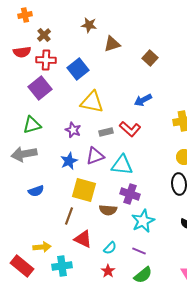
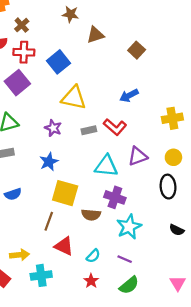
purple triangle: (95, 156) -> (138, 156), moved

